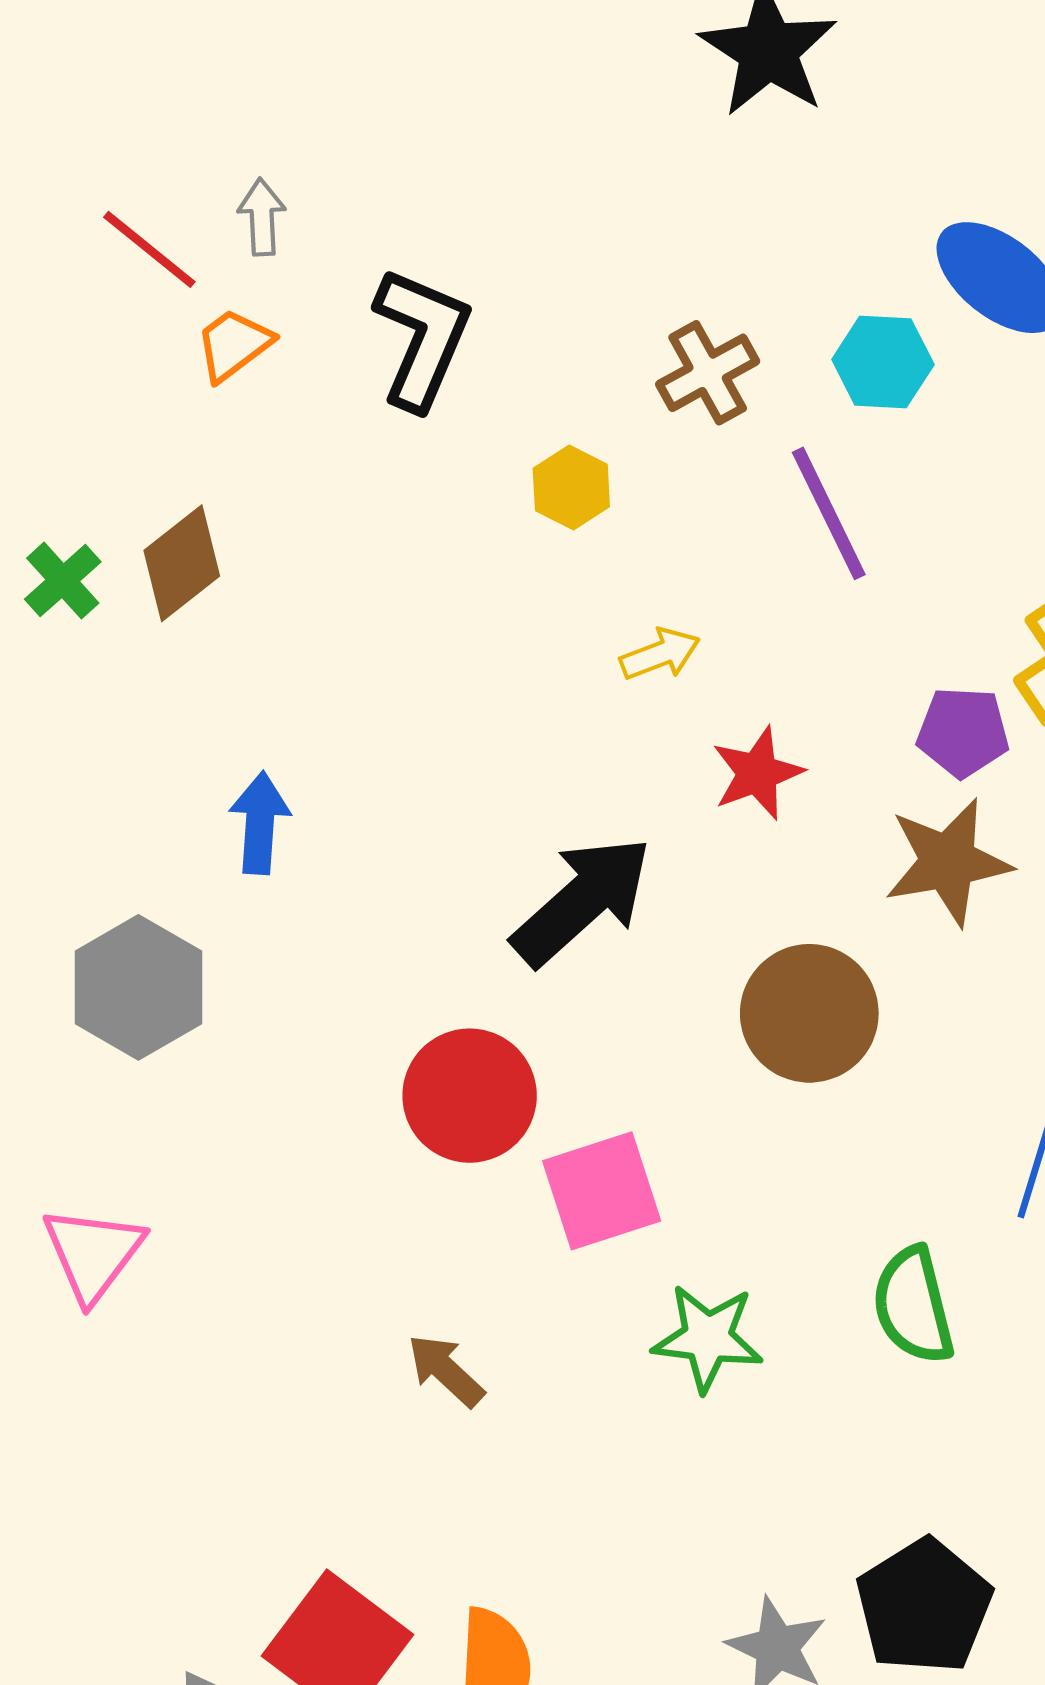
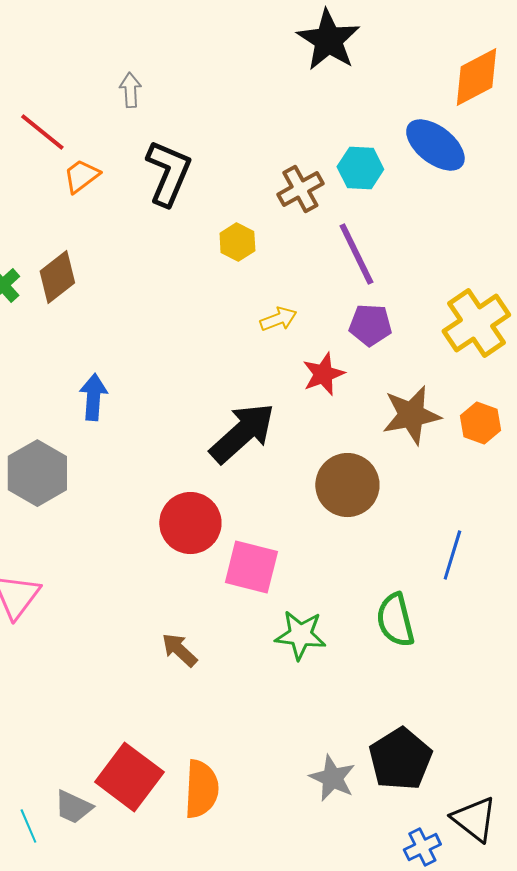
gray arrow: (262, 217) -> (130, 90), moved
cyan hexagon: (883, 362) -> (360, 168), moved
purple pentagon: (963, 732) -> (370, 325), moved
pink square: (602, 1191) -> (251, 567), turned 32

